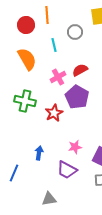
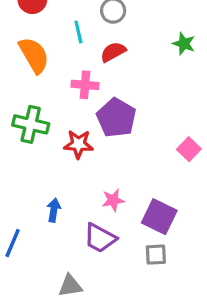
red semicircle: (80, 70) -> (113, 52), moved
pink cross: (58, 77) -> (85, 85), turned 35
red star: (54, 113) -> (78, 144), turned 30

